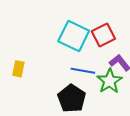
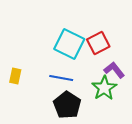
blue line: (83, 71) -> (61, 78), moved

